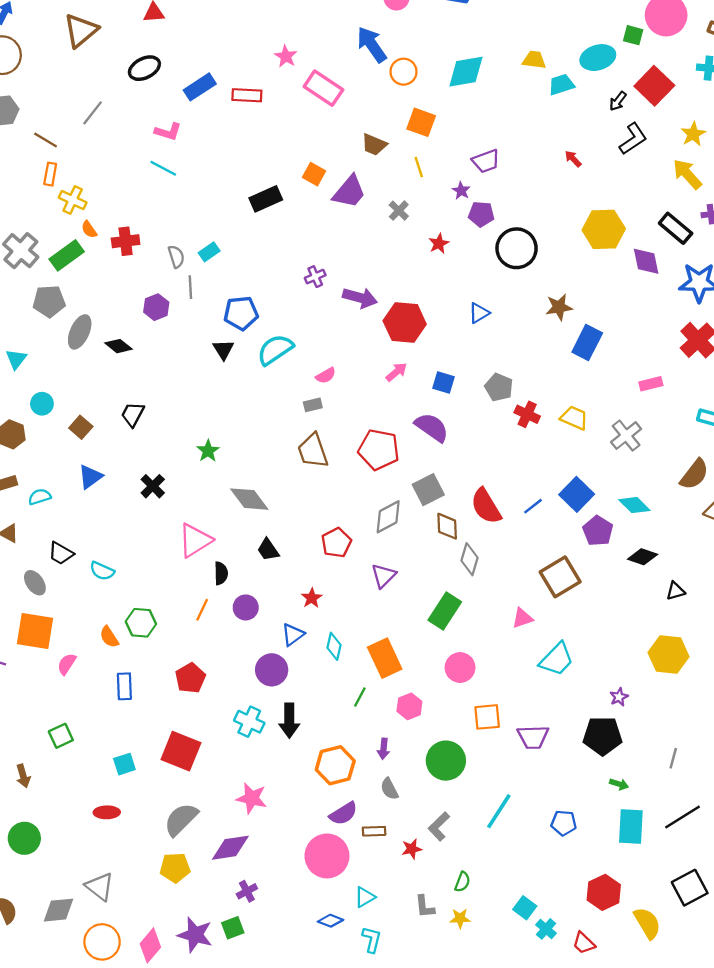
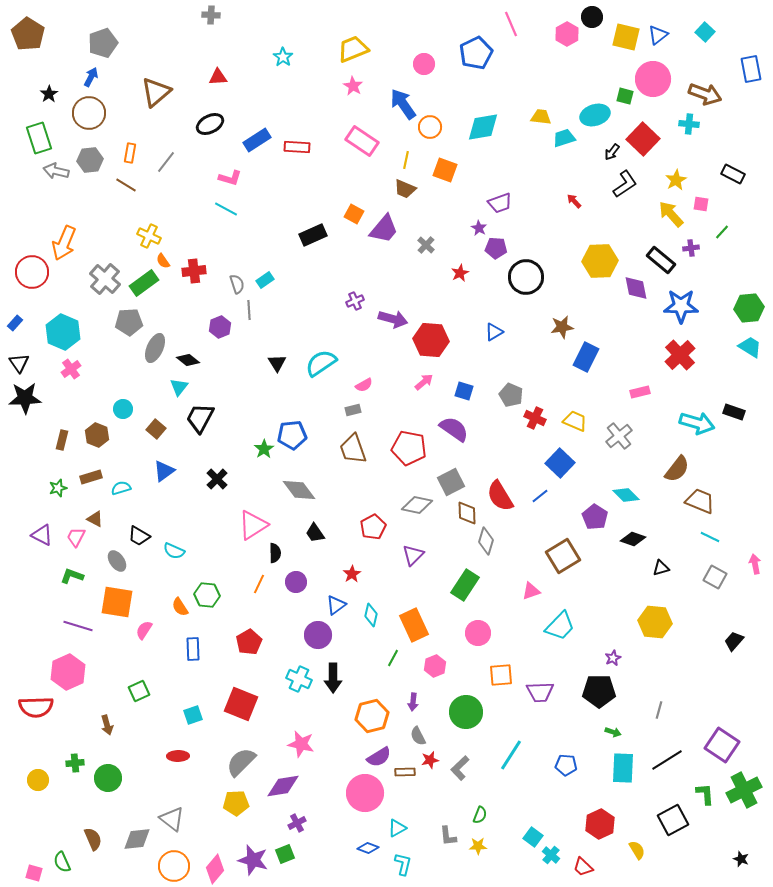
pink star: (286, 56) -> (353, 86), moved
yellow line: (419, 167) -> (406, 160), moved, turned 30
orange rectangle: (50, 174) -> (130, 153), moved
blue pentagon: (241, 313) -> (292, 435), moved
cyan triangle: (16, 359) -> (179, 387), moved
black trapezoid: (133, 414) -> (200, 418), size x1.4
blue square: (577, 494) -> (560, 463), moved
gray diamond: (388, 517) -> (417, 505), turned 40
red star: (412, 849) -> (430, 760), moved
yellow semicircle: (647, 923) -> (637, 850), size x0.7

